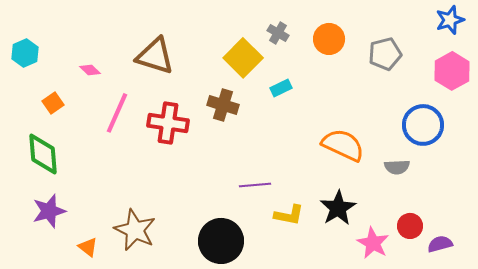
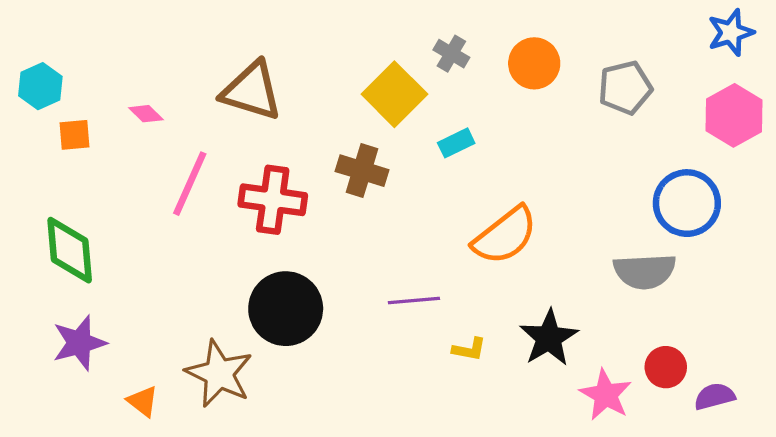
orange square: (53, 103) -> (74, 135), moved, turned 30
orange semicircle: (343, 145) -> (505, 236), moved, turned 117
gray semicircle: (397, 167) -> (645, 271), size x1.5
yellow L-shape: (289, 215) -> (469, 349), size x0.7
black circle: (221, 241) -> (286, 309), moved

